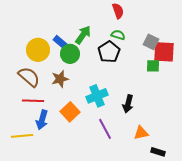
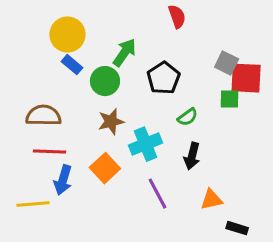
green semicircle: (118, 35) -> (188, 117), moved, turned 128
blue rectangle: (60, 42) -> (72, 65), moved
yellow circle: (38, 50) -> (67, 35), moved
brown semicircle: (29, 77) -> (43, 116), turned -40
brown star: (60, 79) -> (111, 122), moved

